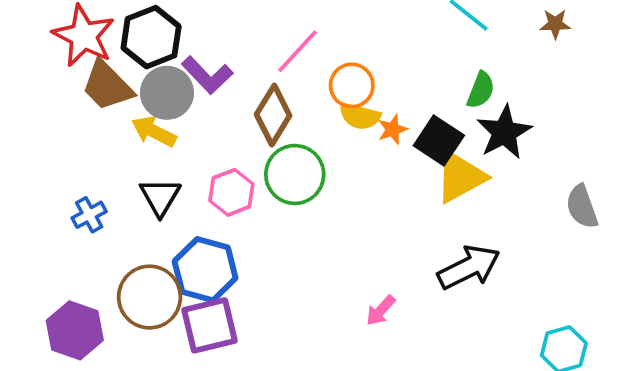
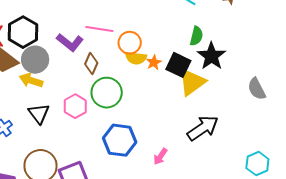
pink line: (298, 51) -> (99, 29), turned 64
purple L-shape: (207, 75) -> (70, 42), moved
brown diamond: (273, 115) -> (91, 63), size x0.7
blue hexagon: (205, 270) -> (120, 140), moved

